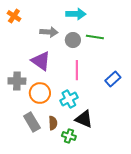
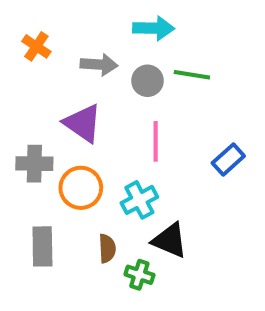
orange cross: (14, 16) -> (36, 46), moved
gray rectangle: (32, 122) -> (42, 246), moved, turned 30

